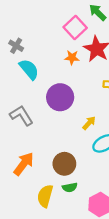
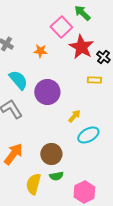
orange star: (72, 58) -> (40, 51), moved
cyan semicircle: (29, 69) -> (18, 80), moved

